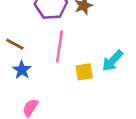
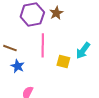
yellow square: (84, 72) -> (63, 61), turned 32

